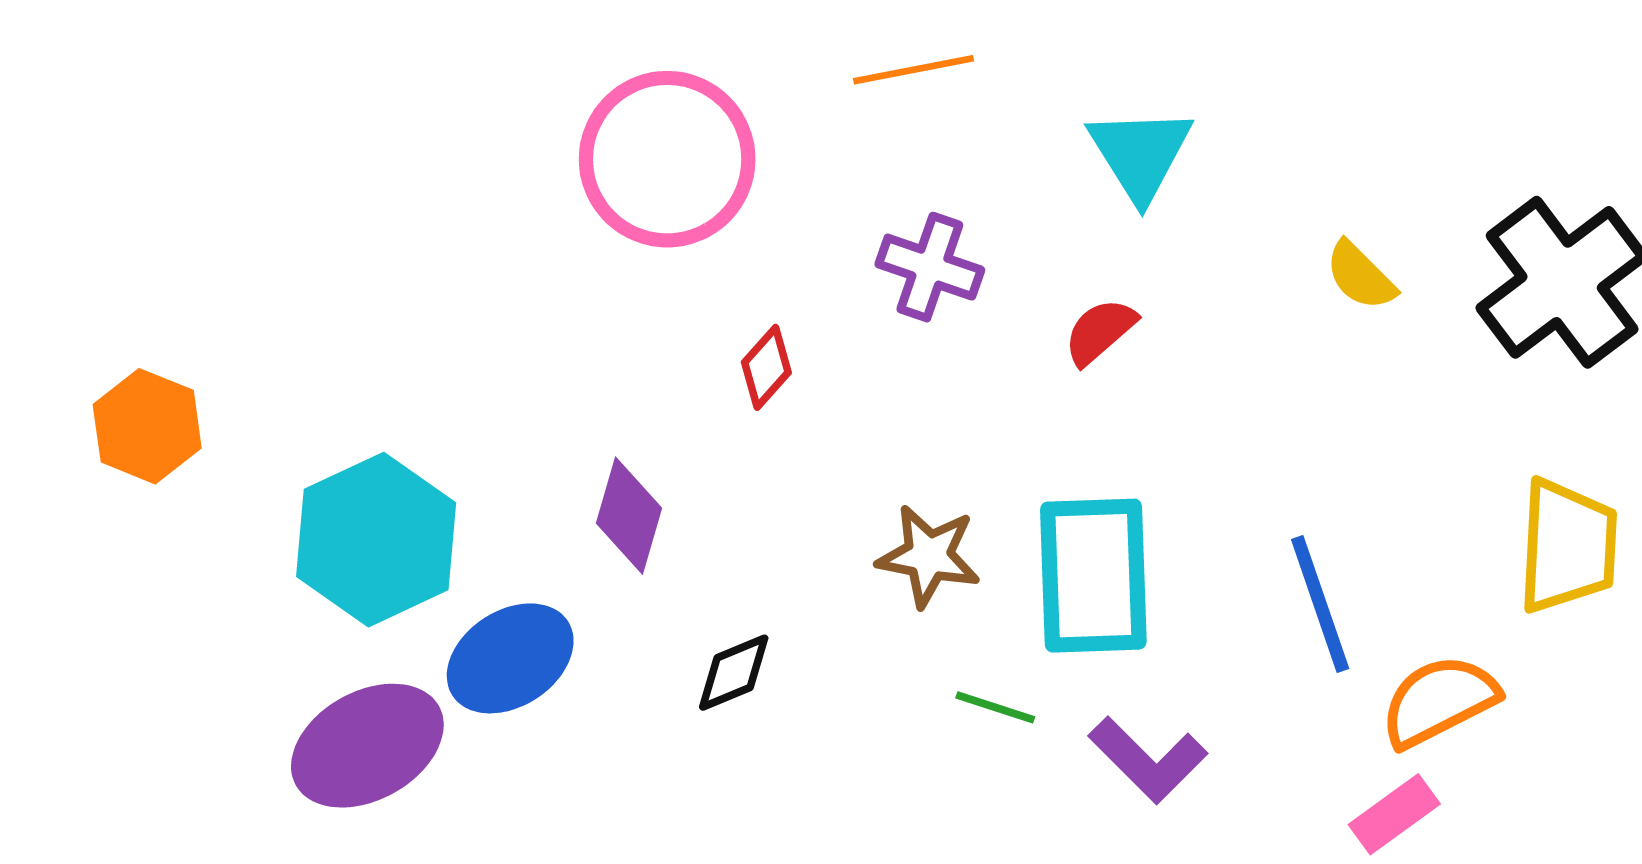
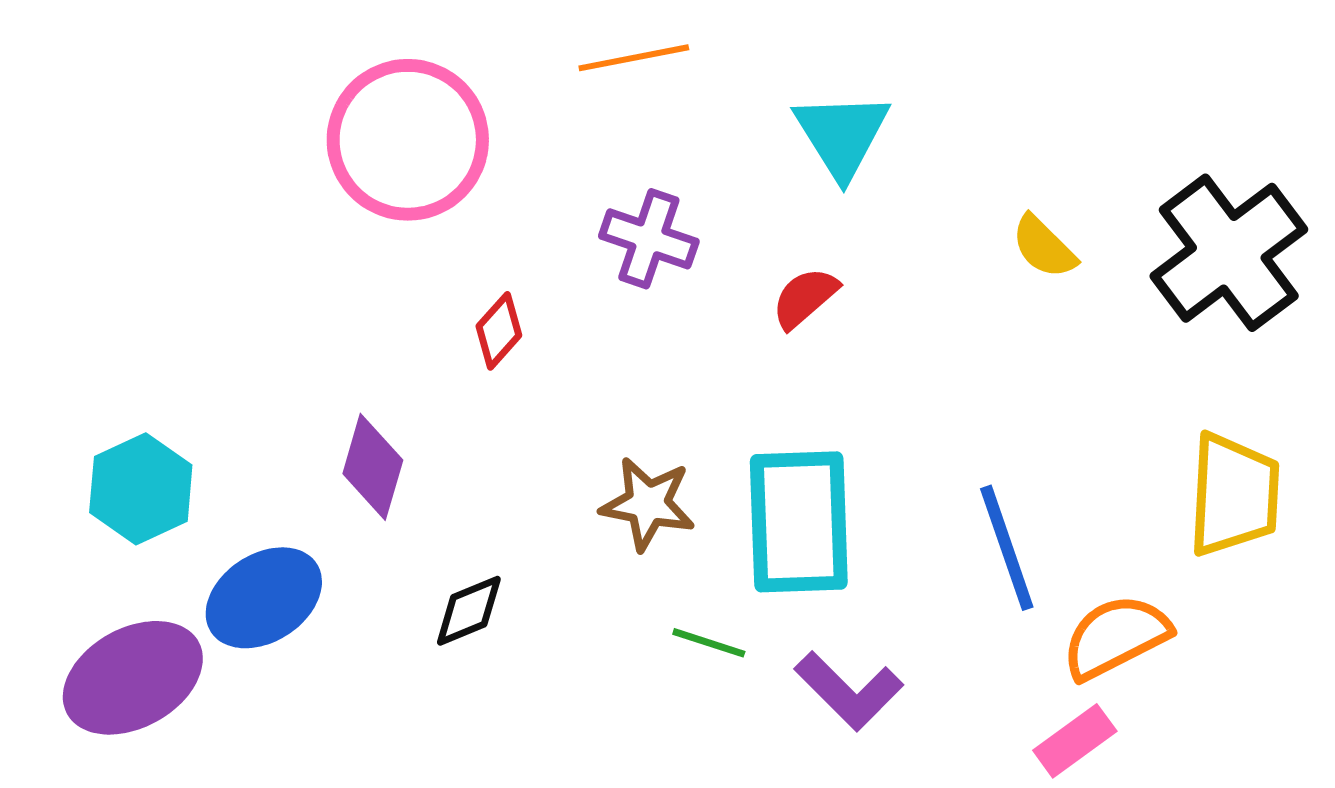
cyan hexagon: (376, 540) -> (141, 489), size x0.7

